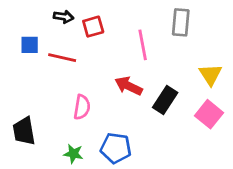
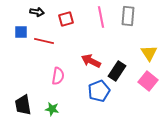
black arrow: (64, 17) -> (37, 12), moved
pink line: (143, 45) -> (101, 17), moved
black trapezoid: (24, 131) -> (23, 105), moved
blue pentagon: (116, 148) -> (99, 91), moved, turned -30

